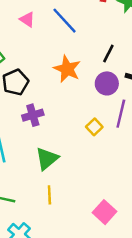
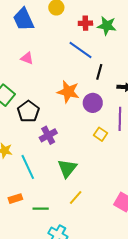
blue line: (64, 21) -> (80, 50), moved
purple circle: (107, 83) -> (93, 103), moved
yellow line: (49, 195) -> (76, 198), turned 56

